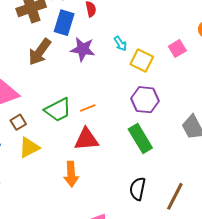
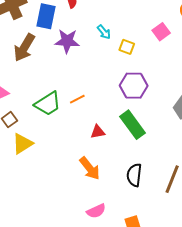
yellow square: (142, 61) -> (127, 47), size x0.7
red triangle: (86, 139) -> (98, 132), moved, size x0.6
orange arrow: (71, 174) -> (90, 168), moved, turned -30

